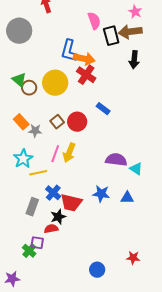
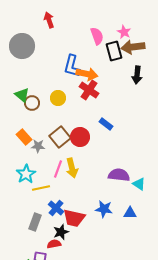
pink star: (135, 12) -> (124, 32), moved
yellow circle: (55, 83) -> (58, 98), size x0.6
brown square: (57, 122) -> (60, 137), size x1.5
yellow arrow: (69, 153) -> (72, 168), turned -36

